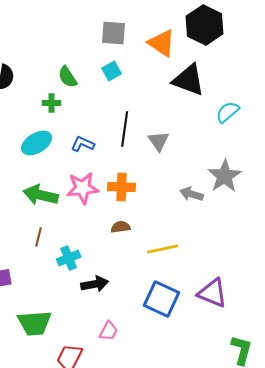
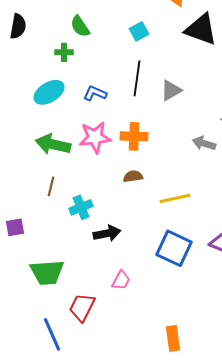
cyan square: (112, 71) -> (139, 31), moved
gray triangle: (159, 141) -> (171, 90), turned 35

